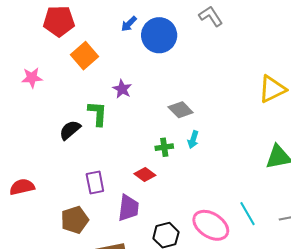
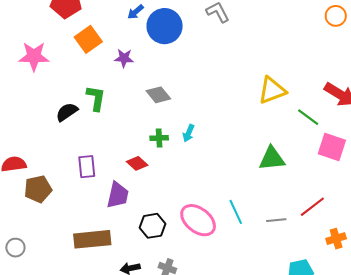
pink star: (32, 78) -> (34, 56), size x1.4
purple star: (122, 89) -> (124, 58), moved, turned -30
gray diamond: (181, 110) -> (158, 95), moved
brown pentagon: (75, 220) -> (38, 189), moved

